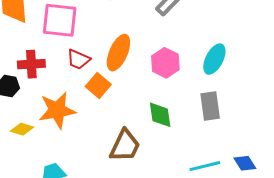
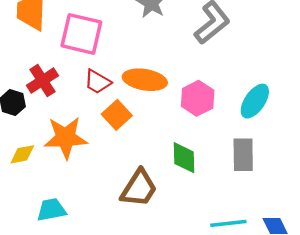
orange ellipse: (118, 53) -> (145, 80), turned 69
red cross: (31, 64) -> (42, 81), turned -36
yellow diamond: (22, 129) -> (22, 154), turned -35

